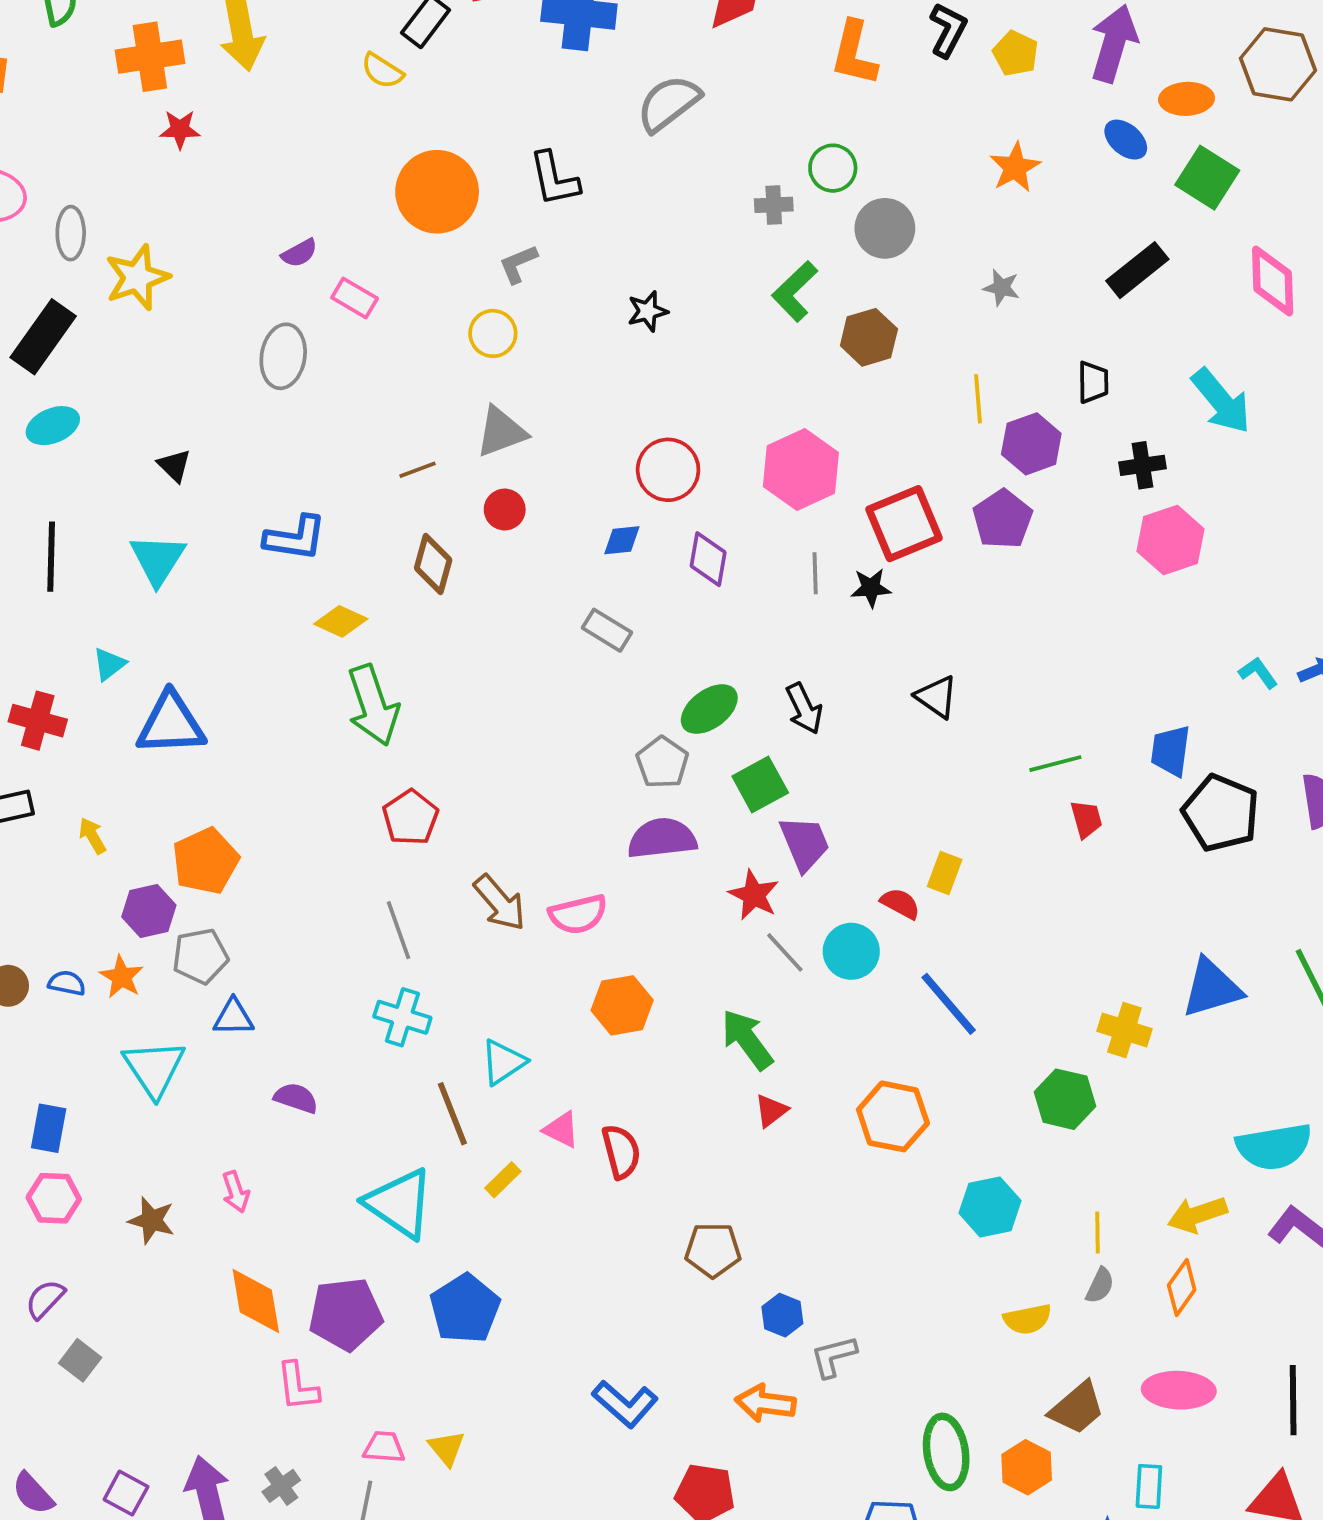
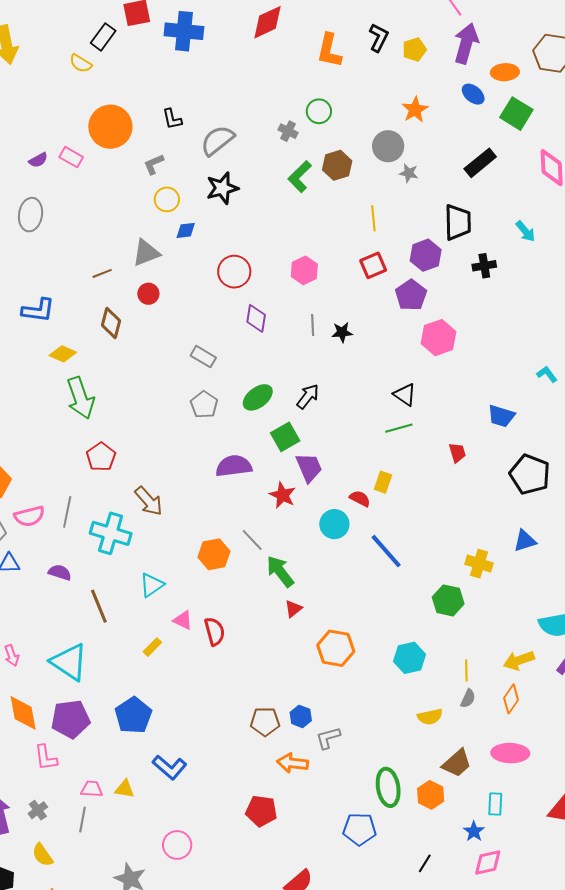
yellow pentagon: (1016, 53) -> (414, 50), turned 30
gray semicircle: (668, 103) -> (217, 140), moved
black L-shape: (554, 179) -> (172, 119), size x0.7
gray cross: (774, 205) -> (288, 131), turned 30
gray circle: (885, 228) -> (388, 146), moved
pink rectangle: (355, 298) -> (71, 157), moved
black star: (648, 311) -> (222, 188), size x1.5
yellow circle: (493, 333) -> (167, 199), moved
brown hexagon: (869, 337) -> (337, 165), moved
black trapezoid: (1093, 382) -> (458, 222), size x1.6
yellow line: (978, 399) -> (373, 218), moved
cyan arrow: (1221, 401) -> (525, 231), size x0.6
pink hexagon: (801, 469) -> (304, 270), size x0.7
red square: (904, 524) -> (373, 265), moved, size x0.7
blue diamond: (622, 540) -> (186, 230), moved
pink hexagon: (1171, 540) -> (439, 338), moved
black triangle: (937, 697) -> (405, 395), moved
black arrow: (804, 709) -> (308, 396), turned -116
blue trapezoid: (1171, 751) -> (501, 416), turned -80
gray pentagon: (662, 762) -> (204, 405), moved
green line: (1055, 764) -> (399, 428), moved
black pentagon: (1221, 813) -> (530, 474), moved
pink semicircle: (578, 914) -> (29, 516), moved
gray line: (398, 930) -> (67, 512), moved, turned 32
gray line: (785, 952) -> (252, 540), moved
blue triangle: (1212, 988) -> (525, 541), size x0.7
cyan cross: (402, 1017) -> (111, 533), moved, size x1.4
purple semicircle: (296, 1098) -> (60, 572), moved
brown line: (452, 1114) -> (99, 606), moved
orange hexagon: (893, 1116) -> (336, 648), moved
cyan triangle: (399, 1203) -> (69, 662), moved
brown pentagon: (713, 1250) -> (265, 722), moved
blue L-shape: (625, 1404) -> (170, 767), moved
yellow triangle: (447, 1448) -> (125, 789), turned -40

